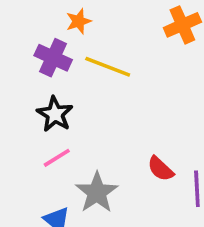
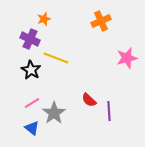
yellow line: (108, 67) -> (56, 58), moved
pink line: (57, 158) -> (32, 103), moved

